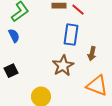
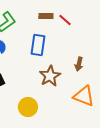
blue rectangle: (71, 35) -> (38, 45), moved

